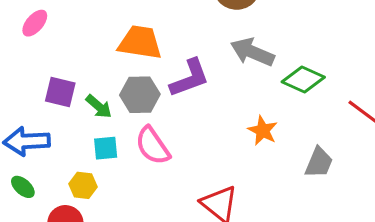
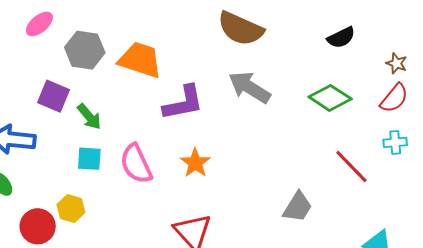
green diamond: (303, 80) -> (330, 98), moved
gray hexagon: (140, 95) -> (85, 50), moved
orange star: (263, 131) -> (195, 163), moved
yellow hexagon: (83, 185) -> (71, 209), moved

